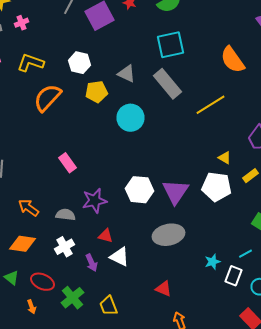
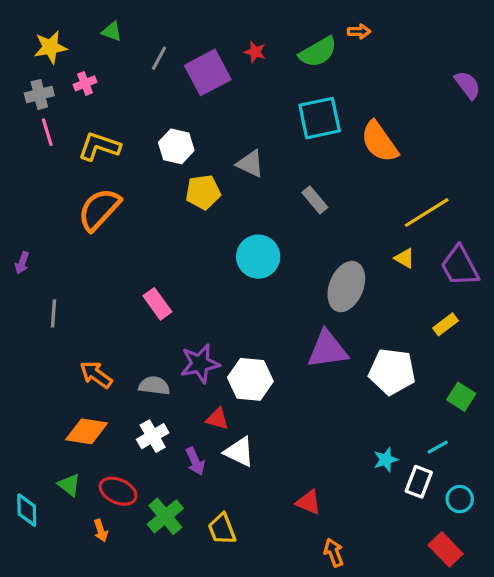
orange semicircle: (232, 60) -> (379, 142), moved
gray rectangle: (168, 84) -> (315, 200), moved, size x0.6
orange semicircle: (48, 98) -> (99, 209), moved
yellow line: (210, 105) -> (427, 213), moved
cyan circle: (130, 118) -> (258, 257), moved
yellow triangle: (224, 158) -> (405, 258), moved
white pentagon: (216, 187) -> (392, 372), moved
white hexagon: (140, 190) -> (250, 379), moved
purple triangle: (176, 192) -> (327, 349), turned 48
gray ellipse: (168, 235) -> (346, 287), moved, turned -56

